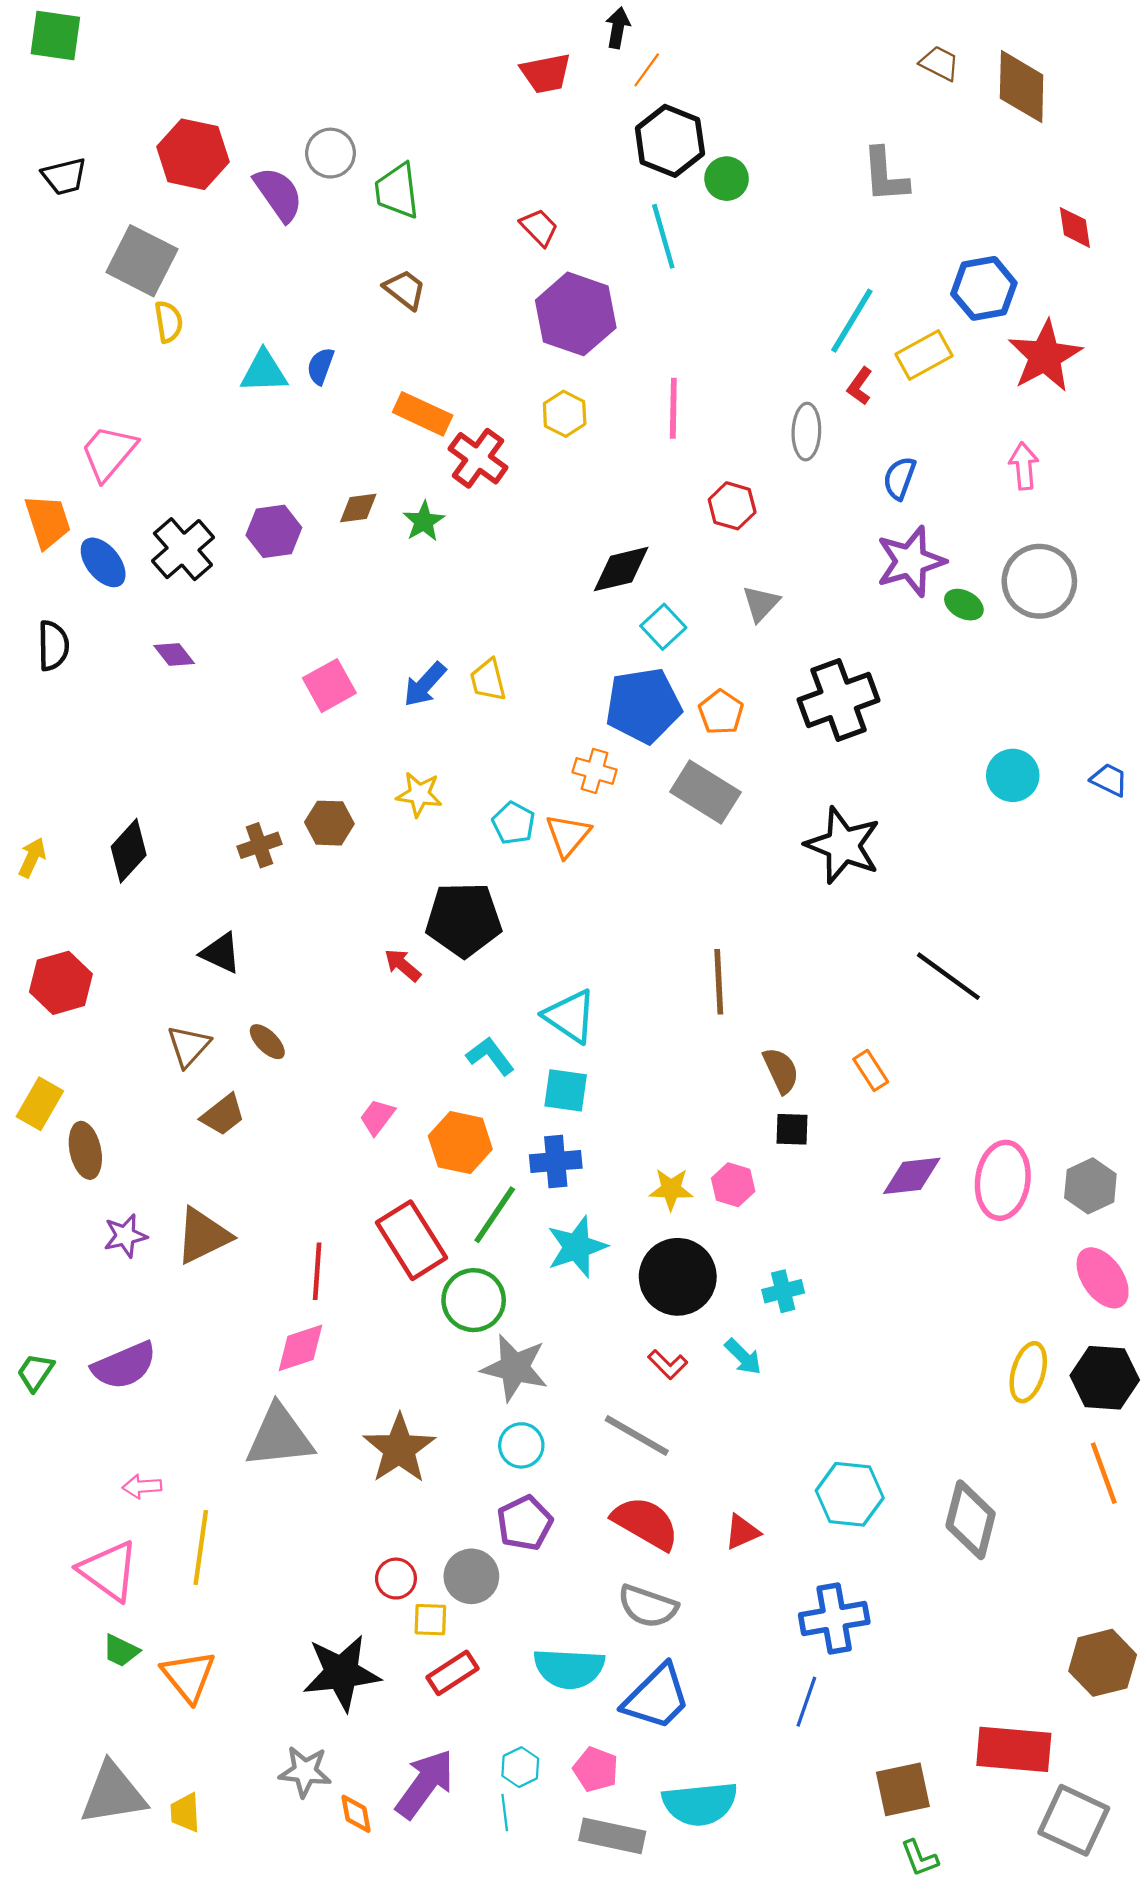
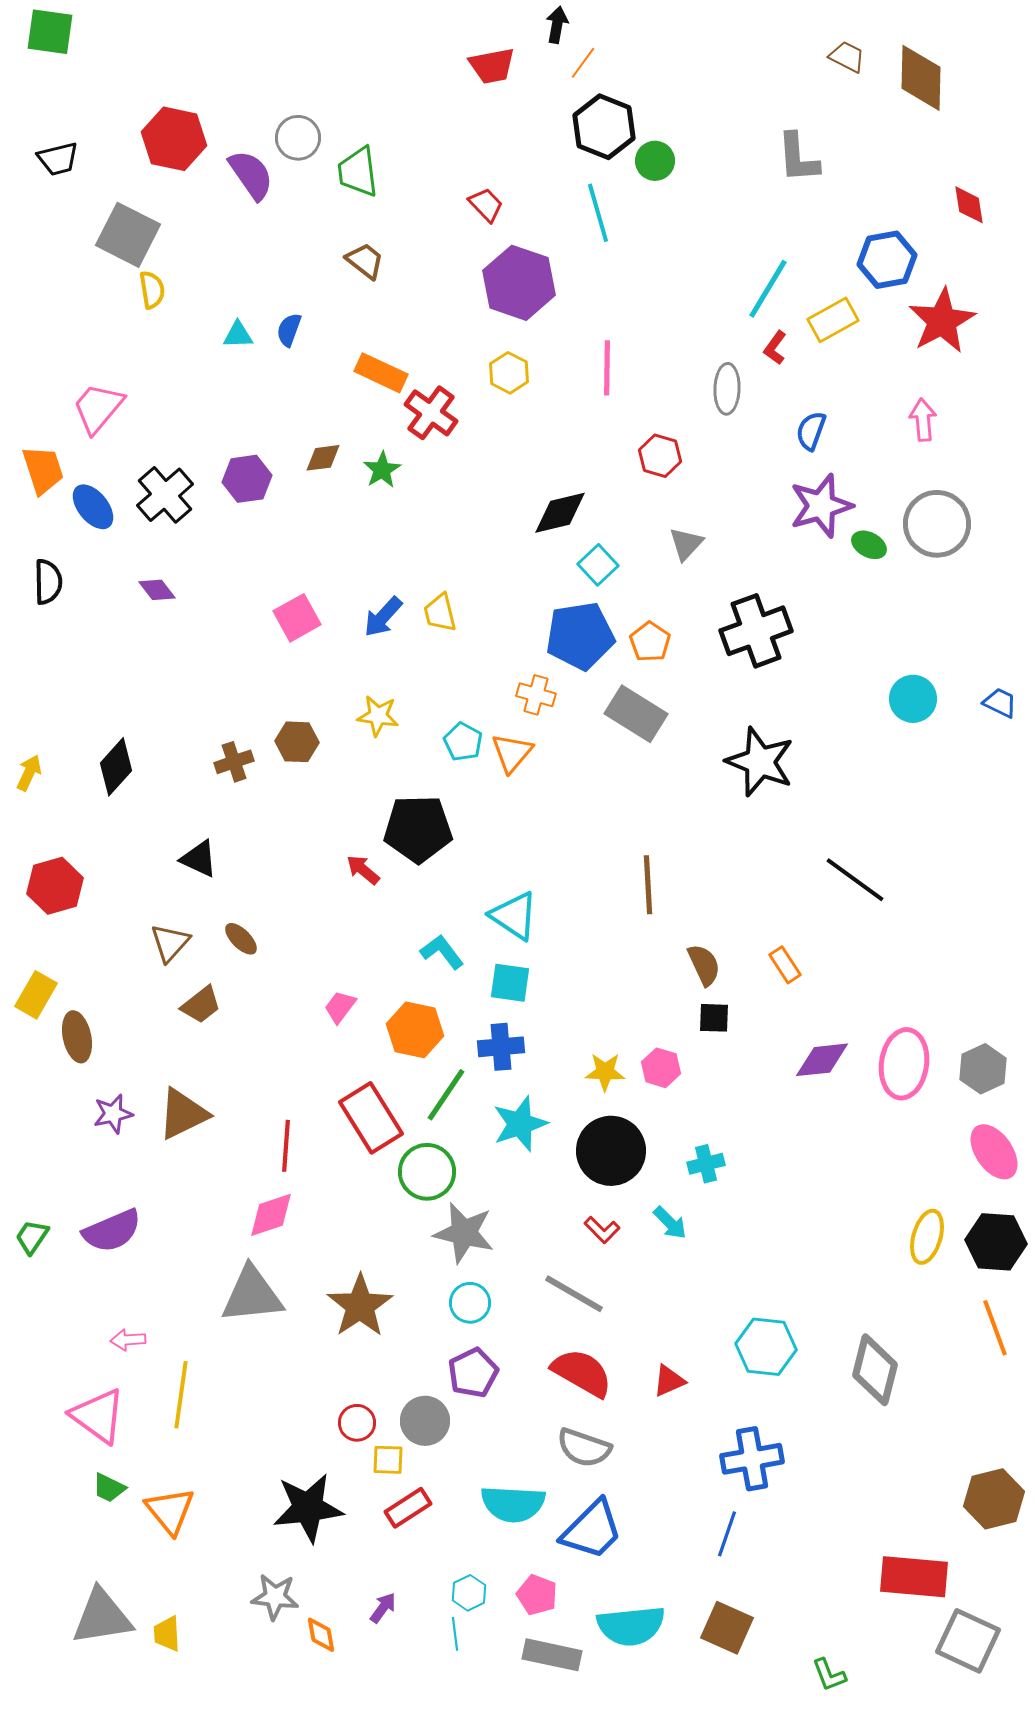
cyan triangle: (264, 372) -> (238, 335), size x0.7
purple arrow: (425, 1784) -> (383, 1608), size x0.5
brown square: (903, 1789) -> (727, 1628), moved, turned 36

